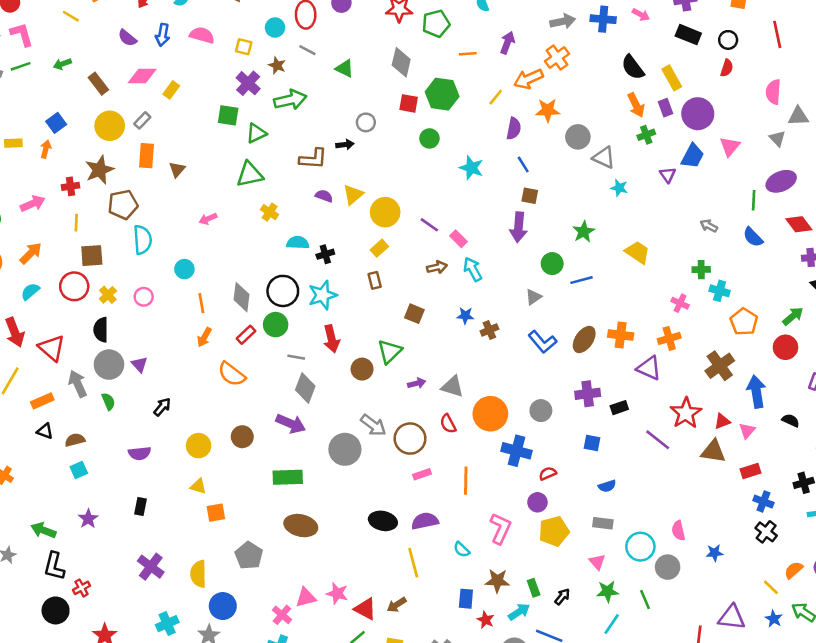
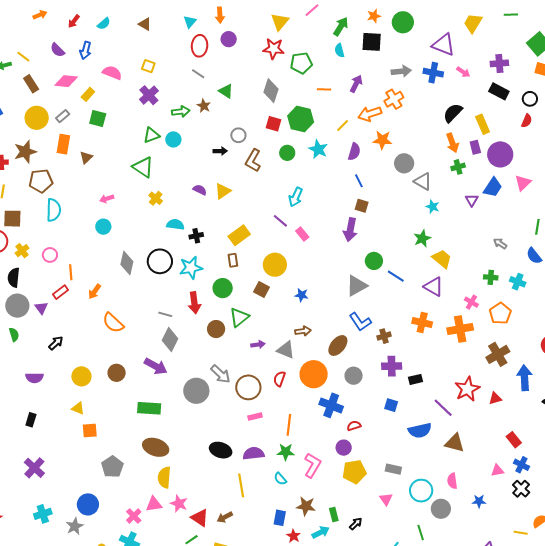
yellow line: (71, 16) -> (23, 57), moved
cyan circle: (275, 28) -> (173, 139), moved
pink semicircle: (202, 35) -> (112, 73), moved
brown star: (277, 65) -> (204, 106), moved
black semicircle: (633, 67) -> (453, 113), turned 75
green arrow: (290, 100) -> (181, 112), size x0.7
green square: (228, 115) -> (98, 119), moved
brown L-shape: (313, 159) -> (253, 160), moved, turned 110
cyan star: (471, 168) -> (318, 149), moved
green triangle: (250, 174) -> (143, 167), turned 40
yellow circle: (385, 212) -> (275, 265), moved
green star: (584, 232) -> (422, 239), moved
yellow rectangle: (379, 248) -> (239, 235), size x1.5
brown arrow: (437, 267) -> (303, 331), moved
cyan circle: (184, 269) -> (103, 227), moved
cyan arrow: (473, 269) -> (296, 197), moved, turned -132
blue line: (582, 280) -> (396, 276), turned 42
cyan cross: (720, 291) -> (518, 282), moved
gray triangle: (533, 297) -> (357, 286), size x1.6
orange line: (201, 303) -> (71, 272), moved
orange pentagon: (744, 322) -> (500, 313), moved
green circle: (276, 325) -> (223, 288), moved
brown cross: (489, 330) -> (384, 336), moved
red rectangle: (246, 335) -> (61, 292), moved
orange cross: (669, 338) -> (460, 329), size x1.4
brown ellipse: (584, 339) -> (338, 345), moved
purple triangle: (649, 368) -> (434, 287), moved
red semicircle: (448, 424) -> (279, 379), turned 42
pink triangle: (747, 431) -> (497, 470), moved, turned 32
brown triangle: (713, 451) -> (455, 443), moved
red rectangle: (751, 471) -> (514, 440), turned 63
blue semicircle: (607, 486) -> (420, 431), moved, size x1.6
yellow semicircle: (198, 574) -> (164, 477), moved
yellow line: (771, 587) -> (521, 533), turned -40
green star: (607, 591) -> (286, 452), moved

